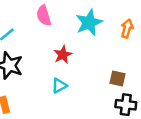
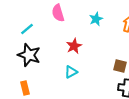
cyan star: (89, 23) -> (96, 19), size x0.6

